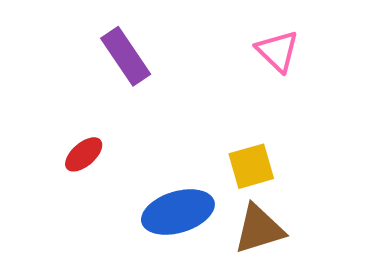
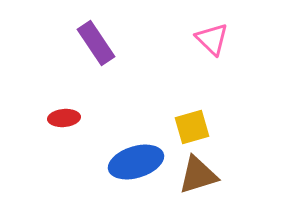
red ellipse: (84, 154) -> (64, 118), turned 36

